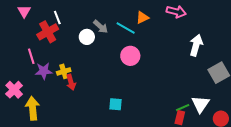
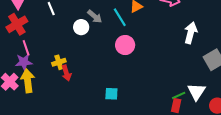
cyan line: (126, 28) -> (120, 17), turned 30
red cross: (48, 32) -> (17, 24), moved
purple star: (44, 71) -> (24, 62), moved
yellow arrow: (33, 108) -> (28, 81), moved

